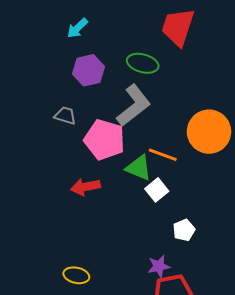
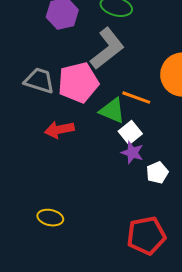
gray trapezoid: (65, 116) -> (39, 81), moved, size x1.4
pink pentagon: (104, 140) -> (78, 83), turned -30
purple star: (159, 266) -> (132, 153), moved, turned 30

